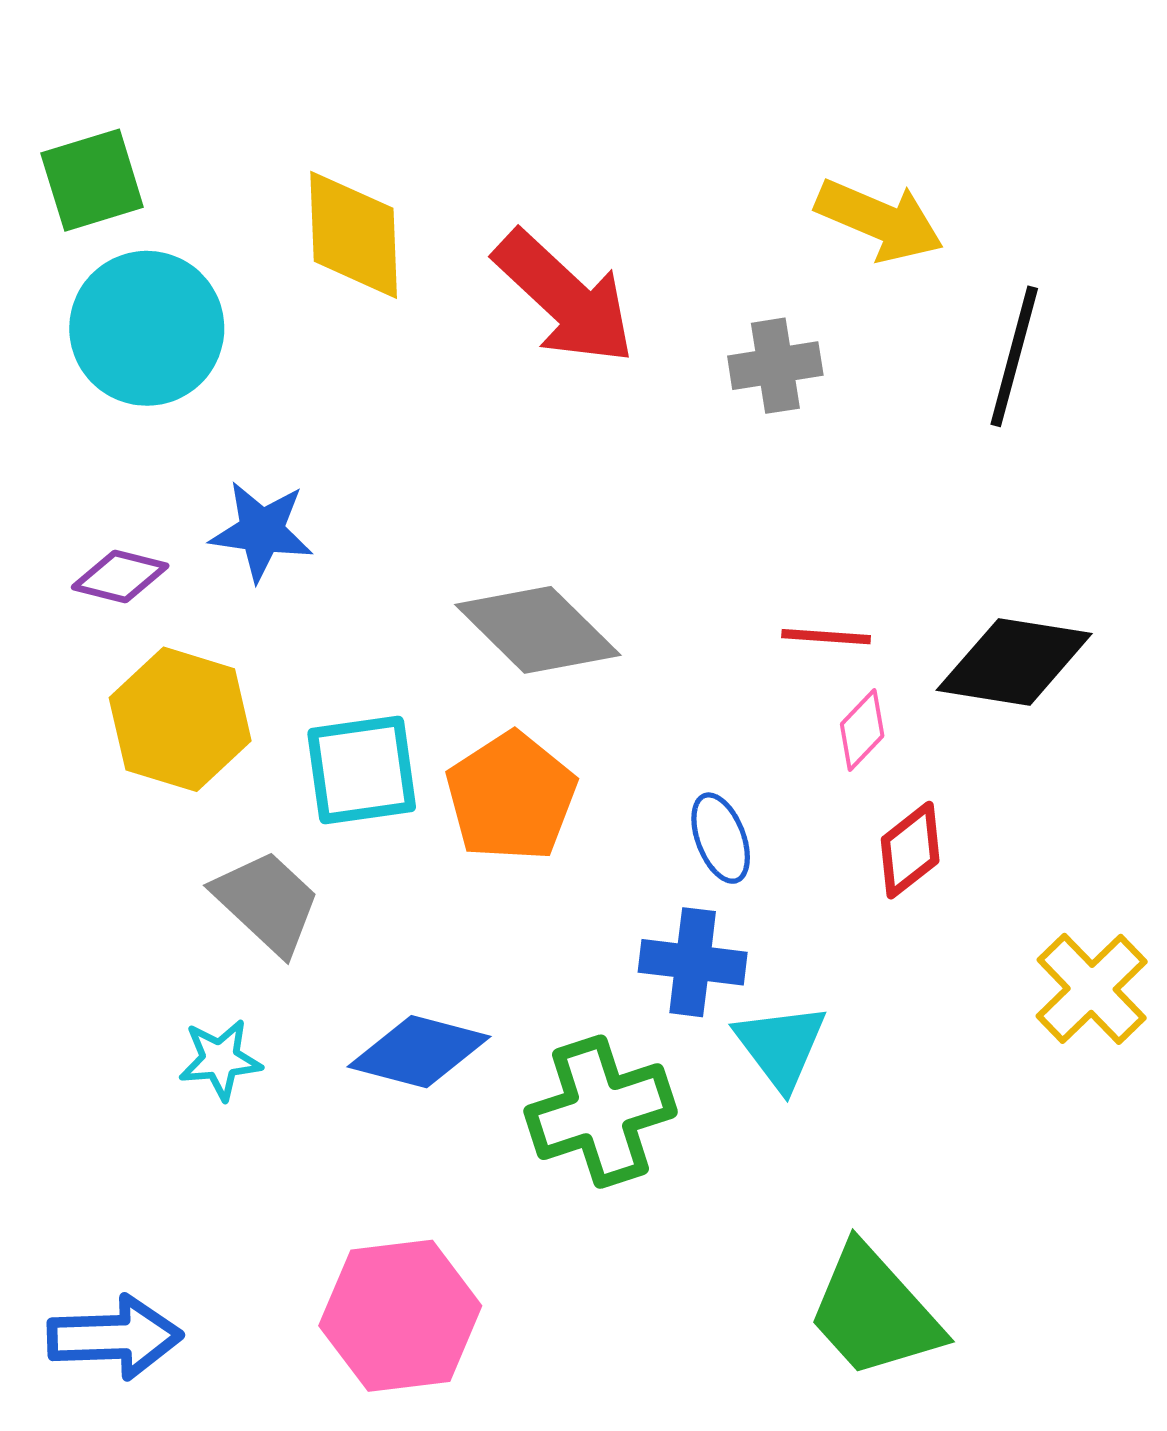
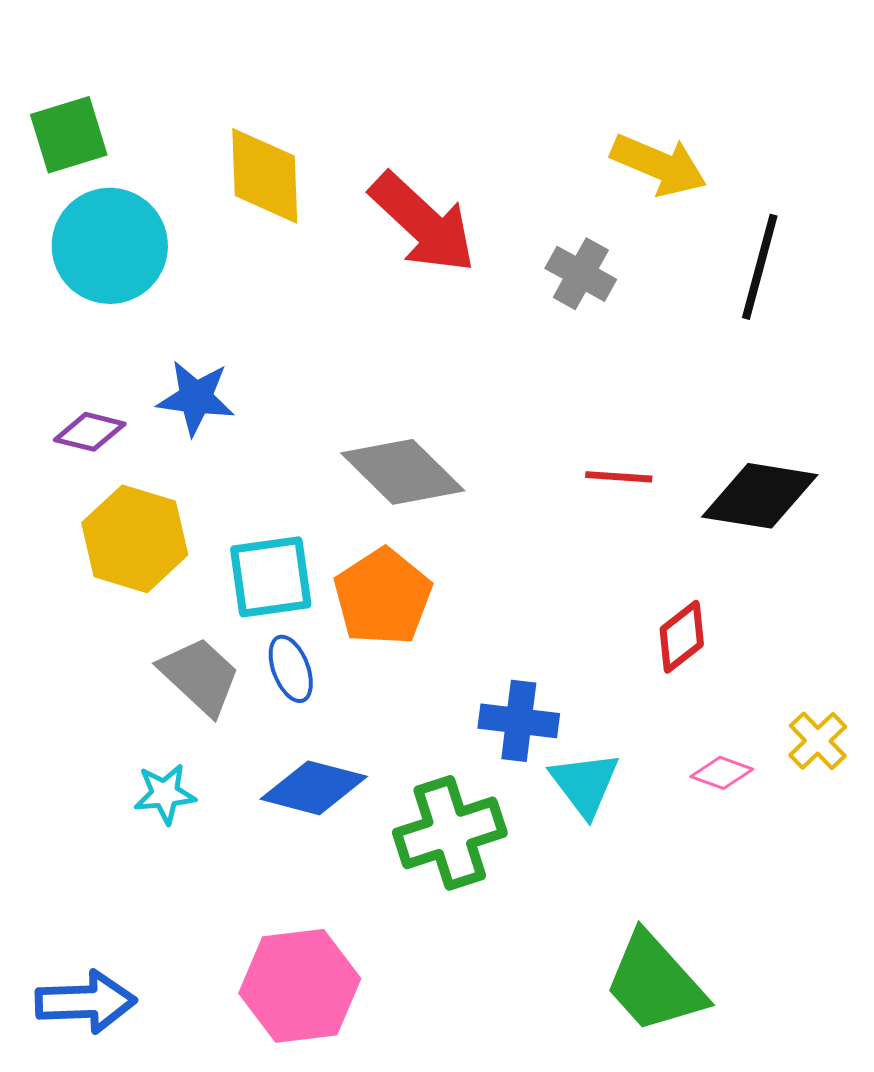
gray cross: (775, 366) -> (581, 274), turned 38
pink diamond: (862, 730) -> (722, 773), moved, turned 66
blue ellipse: (721, 838) -> (291, 669), moved
yellow cross: (1092, 989) -> (818, 741), size x0.7

